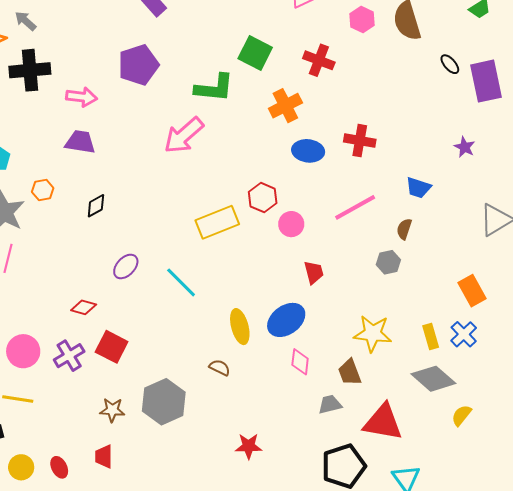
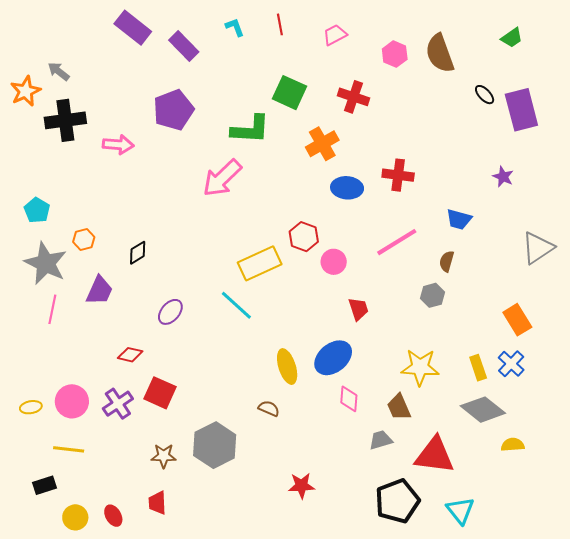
purple trapezoid: (80, 142) -> (99, 291), moved, turned 108
cyan line: (181, 282) -> (236, 305), moved
yellow semicircle: (461, 415) -> (513, 445), turned 50

